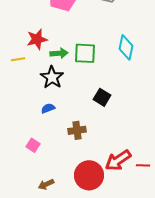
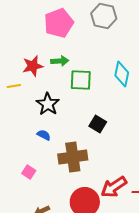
green arrow: (59, 53) -> (60, 61), moved
blue semicircle: (48, 108) -> (44, 135), turned 48
brown cross: (77, 130) -> (73, 157), size x1.6

